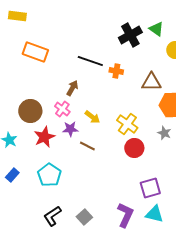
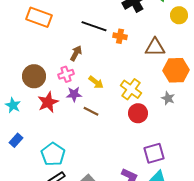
pink cross: (62, 109) -> (66, 74), turned 35
cyan pentagon: (49, 175) -> (53, 154), moved

